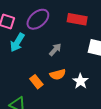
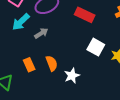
gray arrow: (55, 50) -> (41, 33), moved
orange semicircle: (58, 74) -> (52, 63), turned -112

